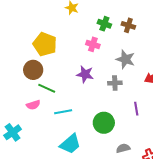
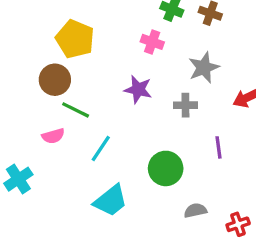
gray star: (125, 59) -> (204, 68), turned 30
cyan line: (63, 112) -> (101, 148), turned -48

